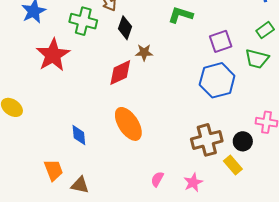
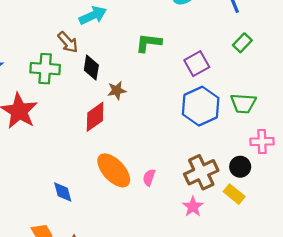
green trapezoid: (257, 59) -> (243, 103), moved
pink semicircle: (157, 179) -> (149, 178), moved
pink star: (193, 182) -> (193, 207), moved

